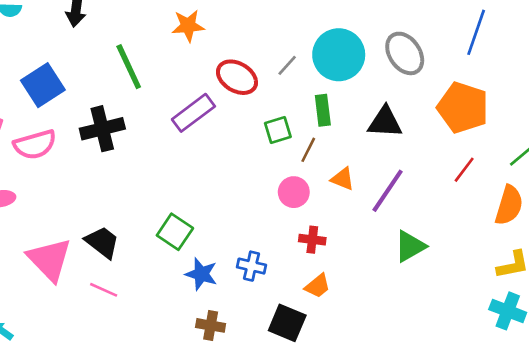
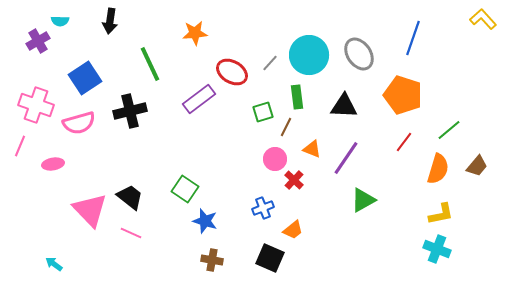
red cross: (312, 240) -> (294, 180), moved, turned 36
blue cross: (252, 266) -> (263, 208), moved, turned -35

